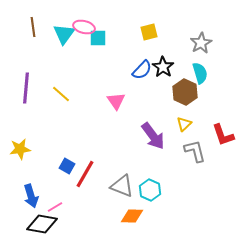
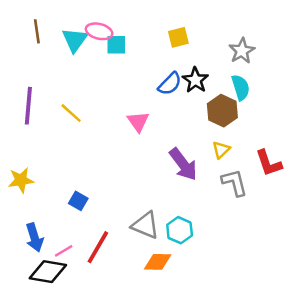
red line: (85, 174) -> (98, 247), moved

